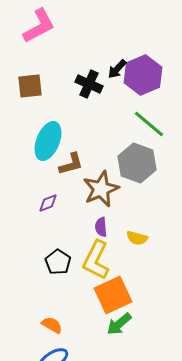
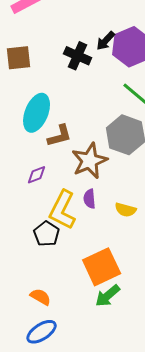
yellow L-shape: (96, 260) -> (63, 210), moved

